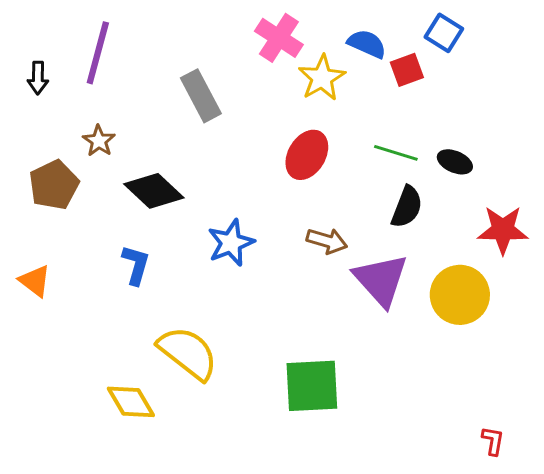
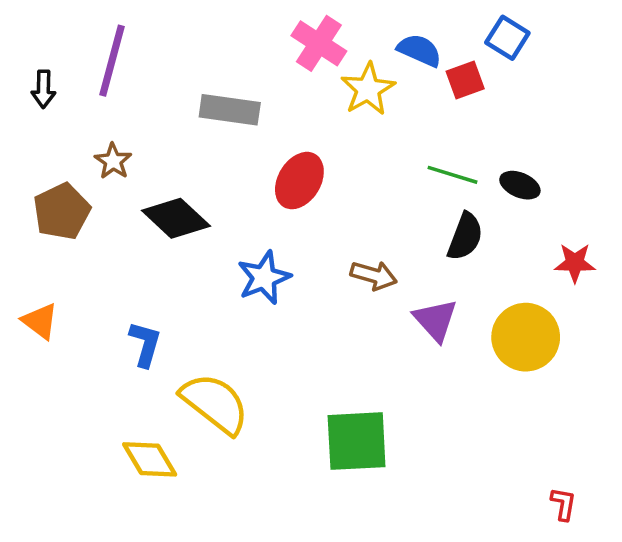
gray rectangle: (201, 96) -> (230, 110), turned -54
red ellipse: (307, 155) -> (299, 181), moved
red star: (503, 230) -> (575, 263), size x0.7
blue L-shape: (136, 265) -> (145, 344), moved
purple triangle: (381, 280) -> (435, 320), size x0.7

